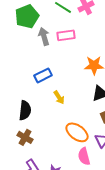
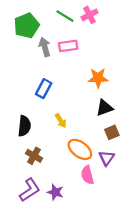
blue rectangle: (43, 75) -> (44, 89), turned -36
yellow arrow: (59, 97) -> (61, 121), moved
brown cross: (25, 137) -> (34, 156), moved

